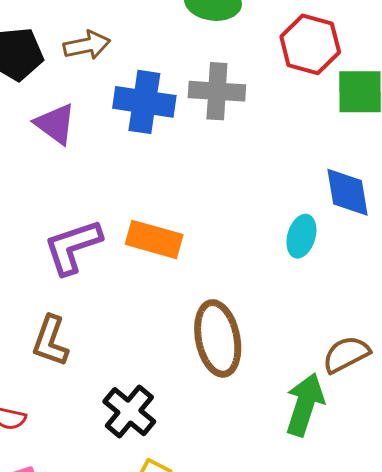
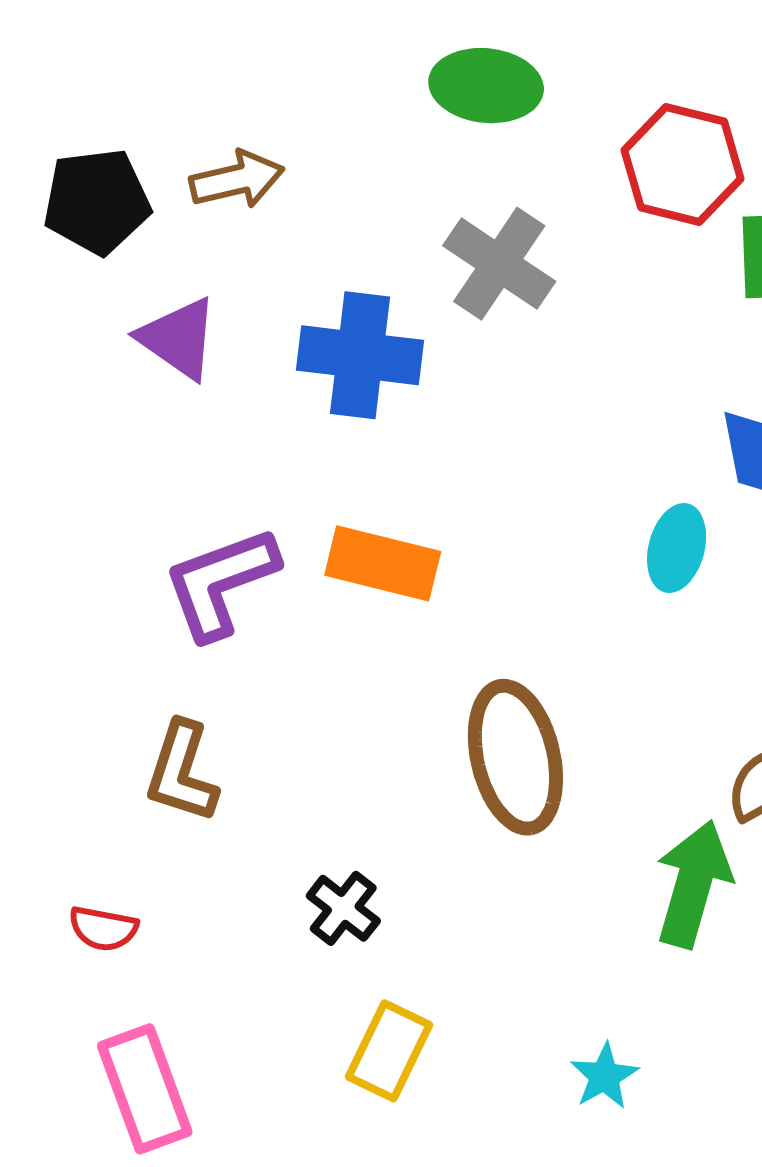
gray cross: (217, 91) -> (499, 264), turned 32
blue cross: (144, 102) -> (360, 355), moved
black cross: (129, 412) -> (343, 908), size x0.7

